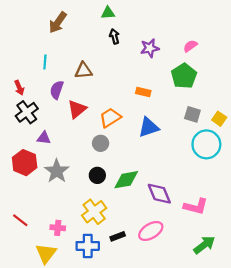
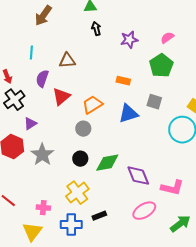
gray square: (192, 114) -> (154, 102), moved
purple triangle: (44, 138) -> (30, 124), turned -40
pink ellipse: (151, 231) -> (144, 211), moved

